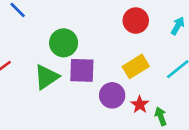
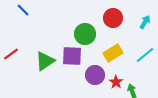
green circle: (64, 43) -> (85, 34), moved

